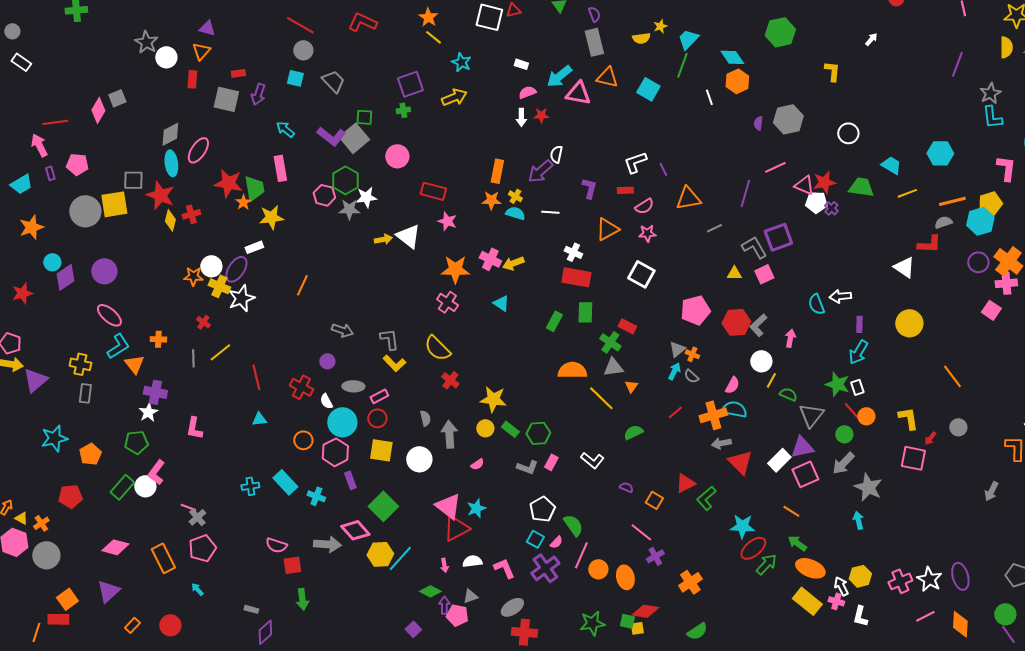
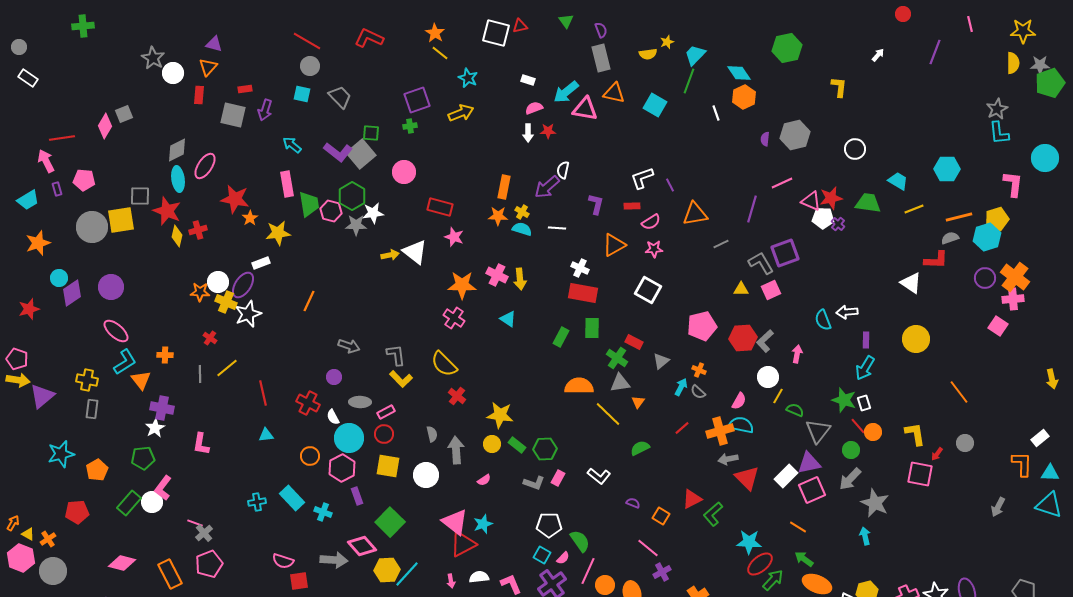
purple line: (957, 64) -> (935, 52), moved
green trapezoid: (254, 188) -> (309, 204), moved
yellow arrow: (513, 263) -> (520, 279), turned -75
gray triangle: (677, 349) -> (661, 361), moved
white pentagon: (542, 509) -> (549, 525), turned 30

